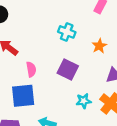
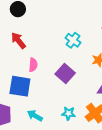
cyan star: (84, 101) -> (69, 113), moved

